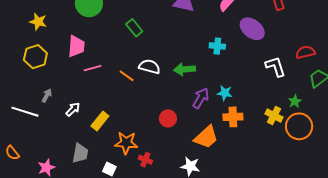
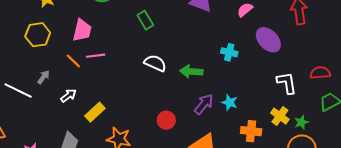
orange line: (127, 76) -> (73, 61), moved
yellow cross: (274, 116) -> (280, 116), moved
orange cross: (233, 117) -> (251, 131), moved

